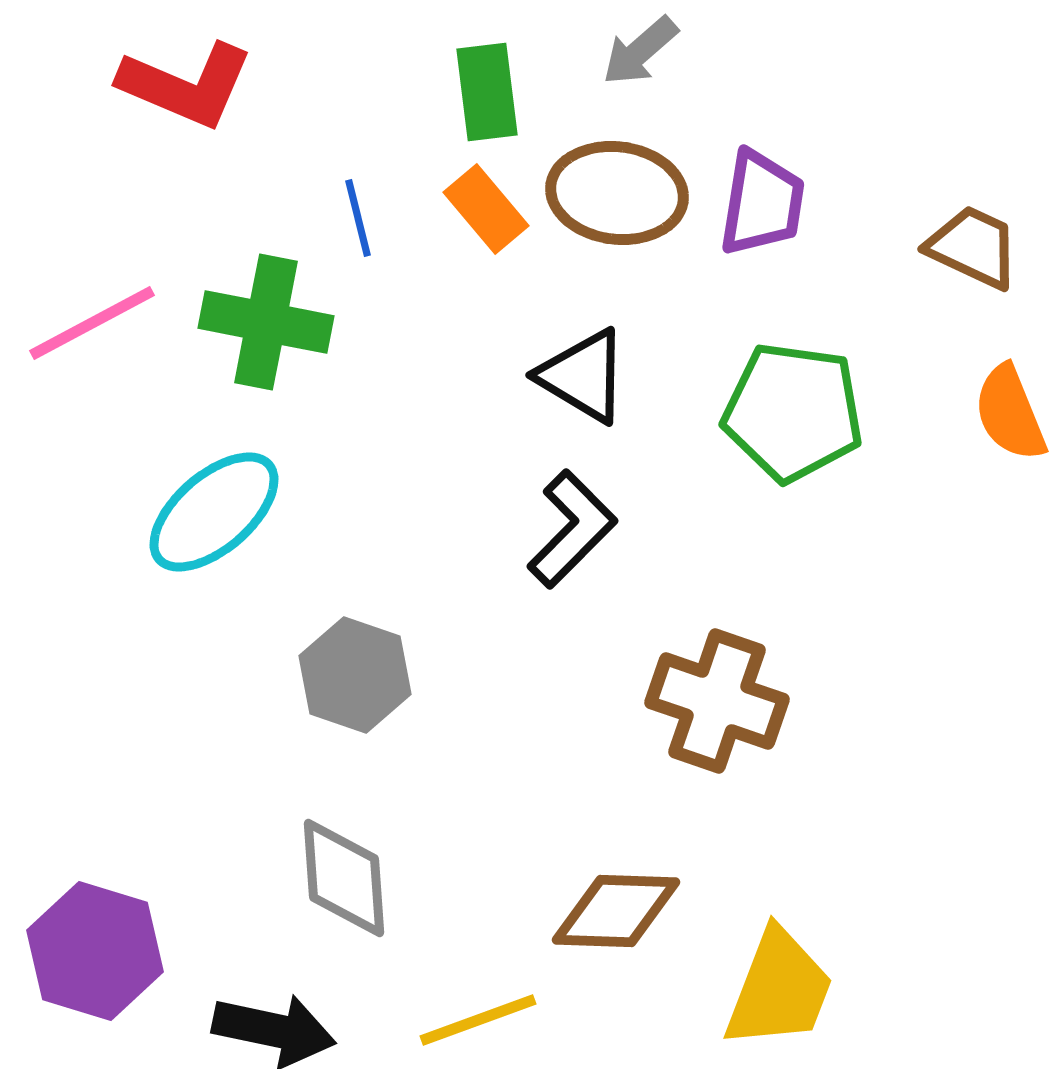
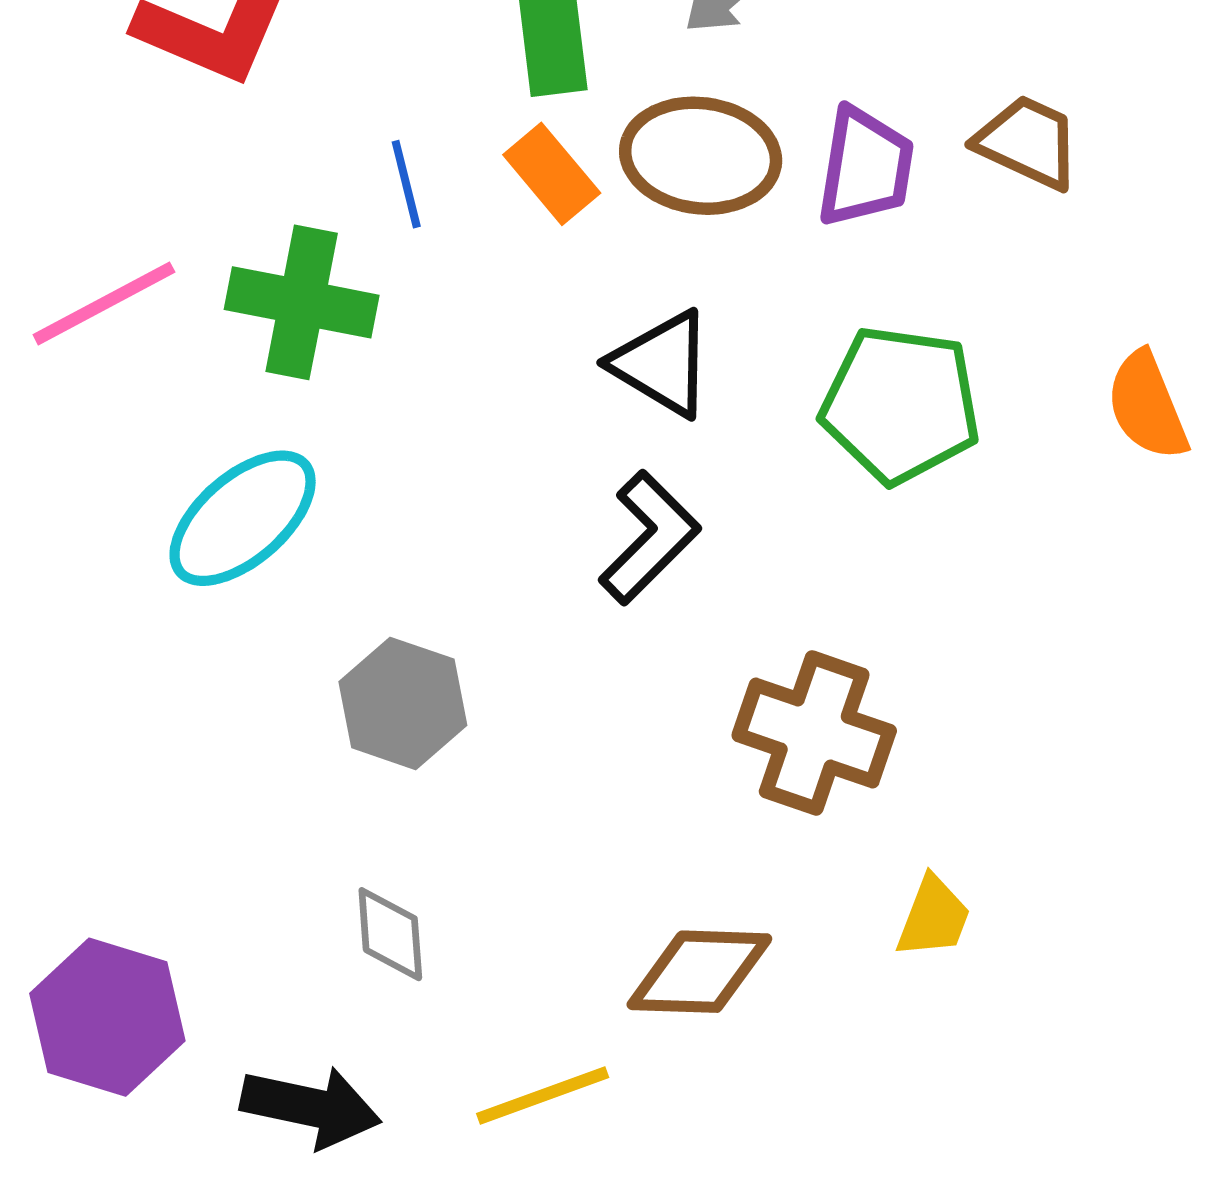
brown trapezoid: (973, 247) -> (1028, 142), moved
gray diamond: (344, 878) -> (390, 934), size x0.7
yellow trapezoid: (779, 989) -> (934, 917), moved, size x0.6

